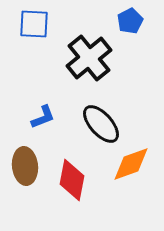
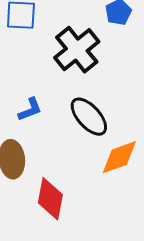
red diamond: (72, 180) -> (50, 199), moved

